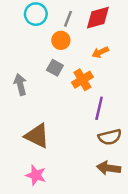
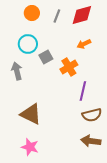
cyan circle: (36, 14) -> (28, 44), moved
orange circle: (61, 40) -> (32, 13), moved
gray square: (55, 68) -> (46, 57), turned 32

